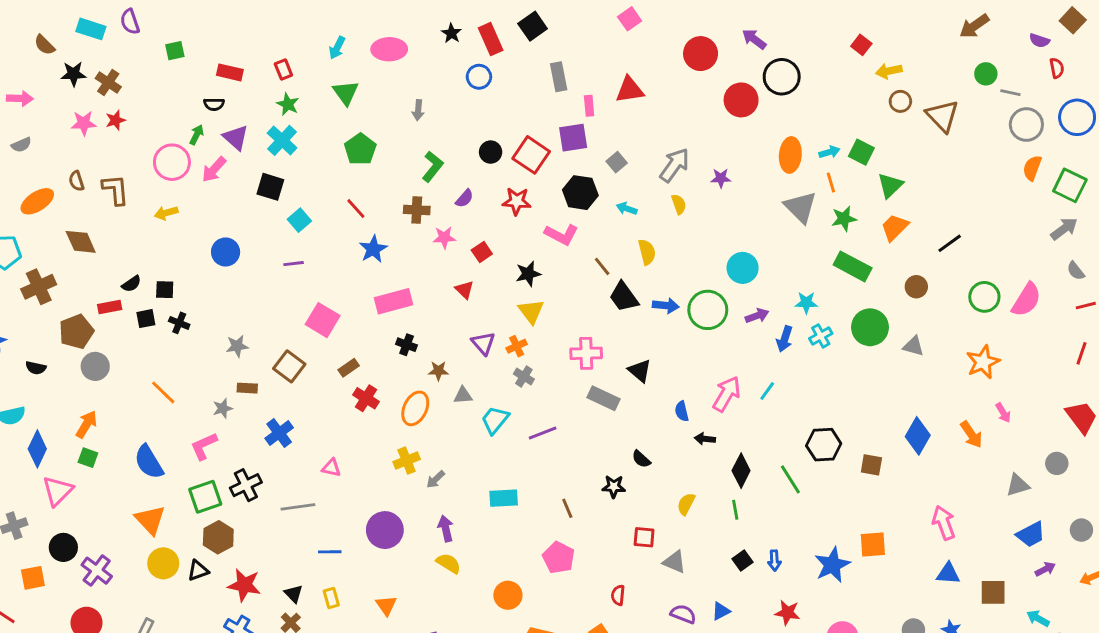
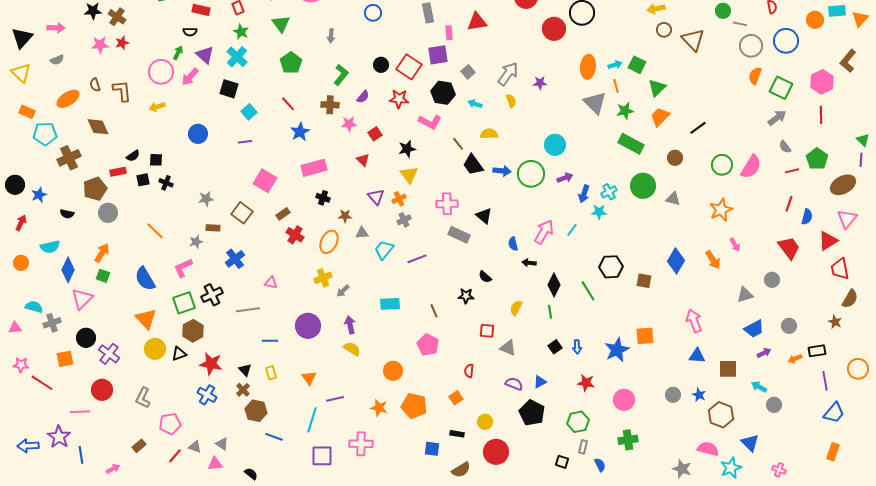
yellow semicircle: (647, 252) -> (489, 134), turned -78
cyan star: (806, 303) -> (599, 212), moved
gray cross: (524, 377) -> (404, 220), turned 32

